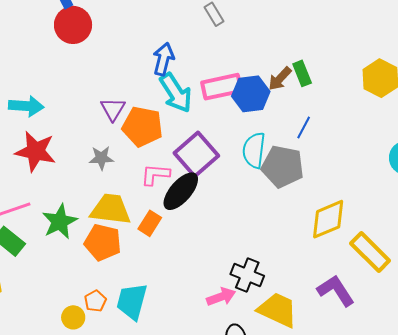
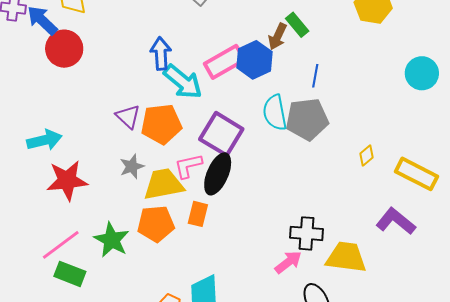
yellow trapezoid: (111, 209) -> (164, 184), moved
yellow diamond: (328, 219) -> (367, 156), size x0.5
orange pentagon: (103, 242) -> (156, 224), moved

